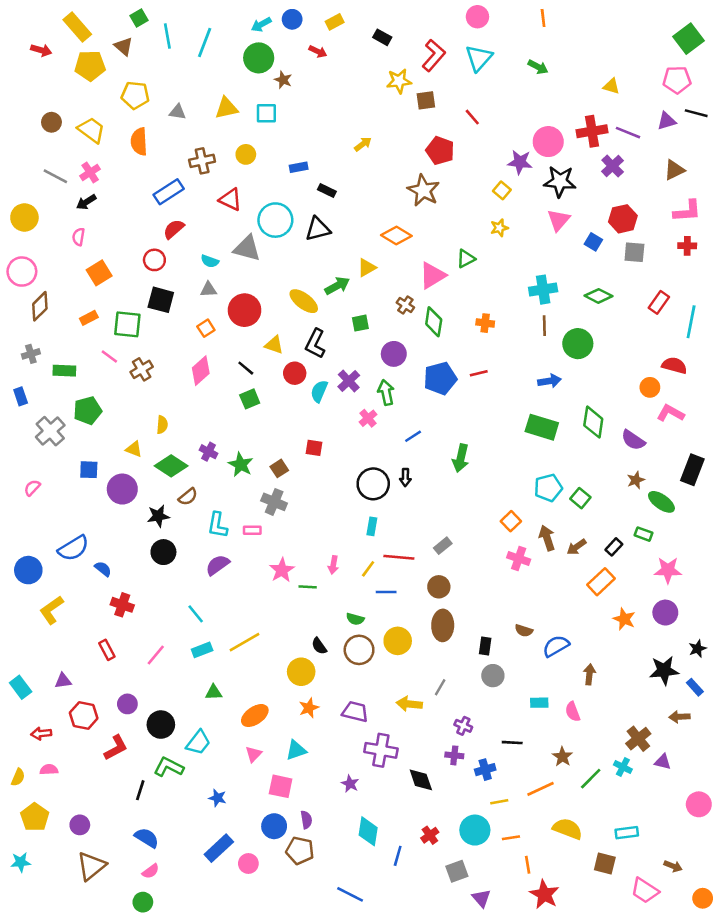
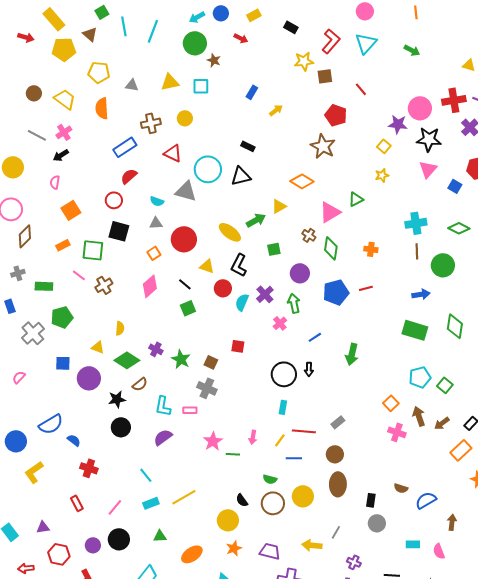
blue rectangle: (299, 167) -> (252, 92), moved, turned -48
brown square: (279, 468) -> (211, 362), turned -32
black circle: (161, 725) -> (119, 539), moved

